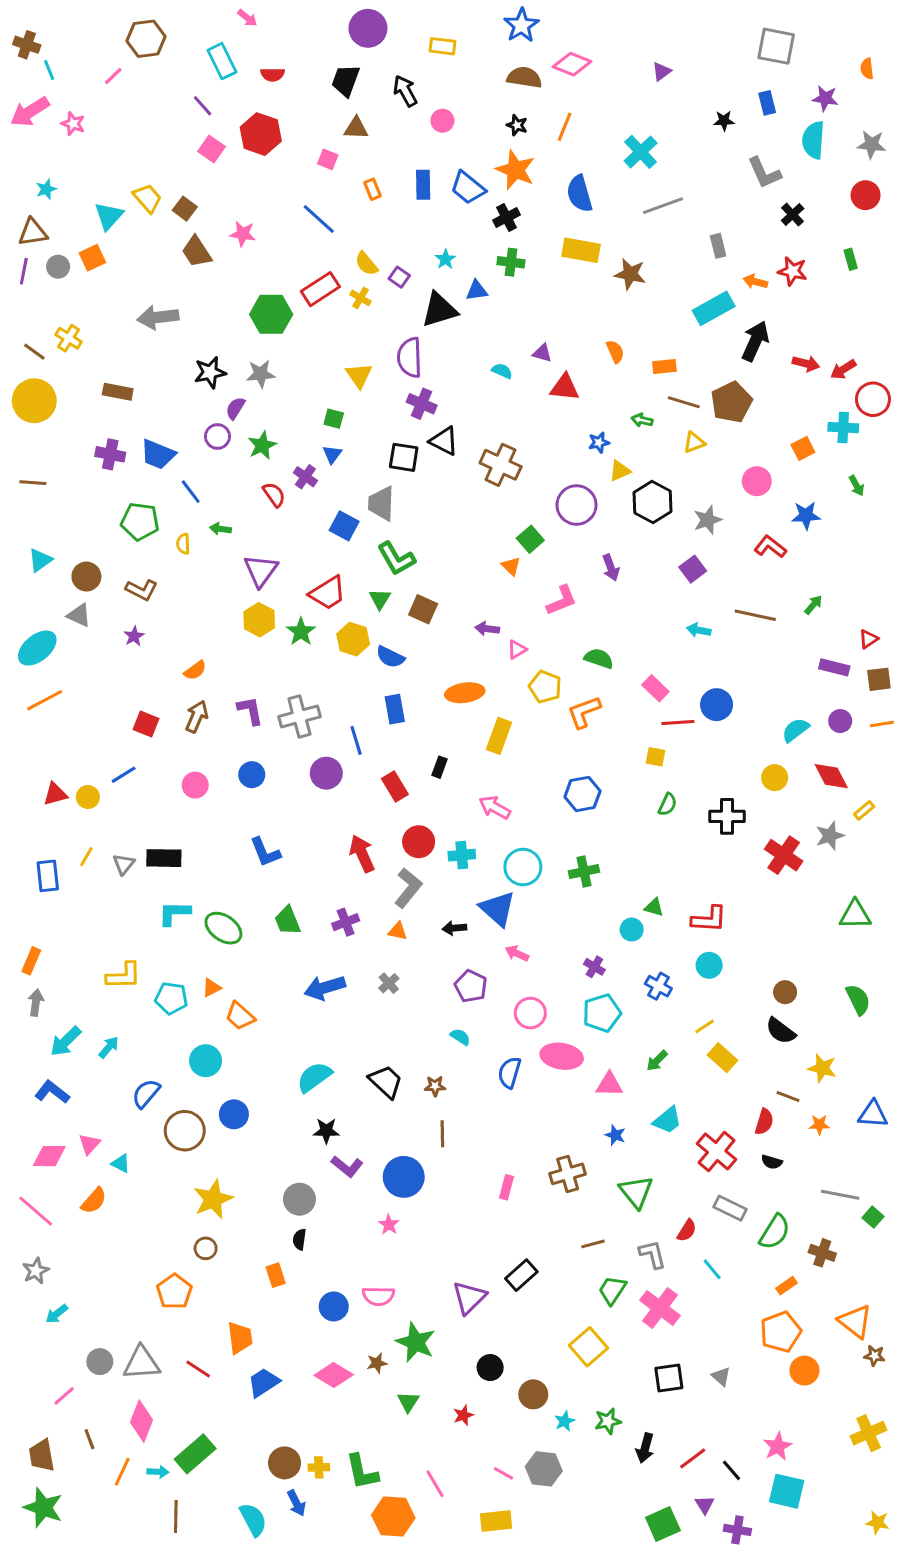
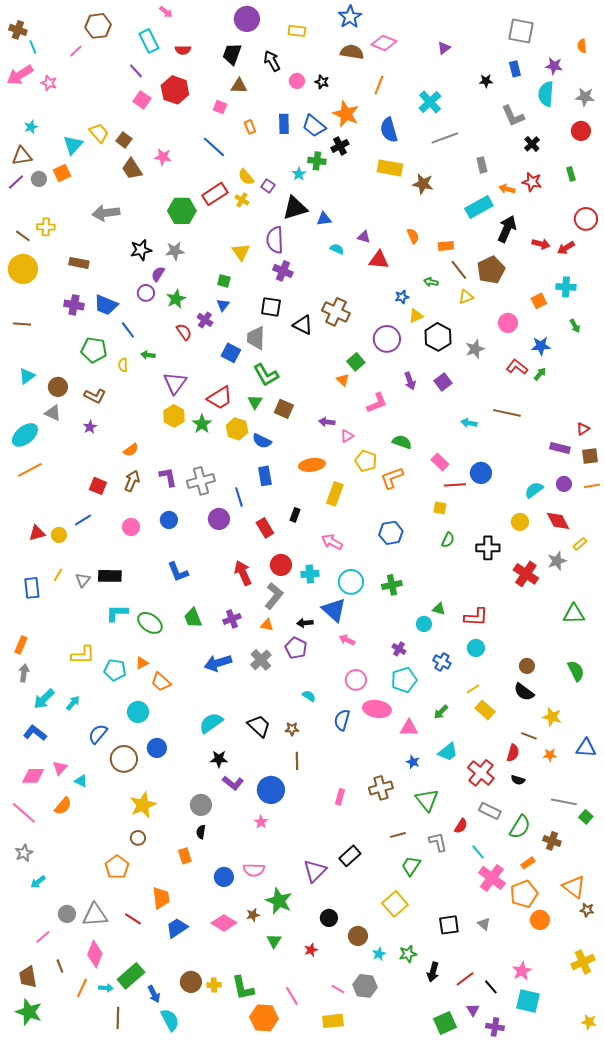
black star: (517, 125) -> (322, 82), moved
green cross: (511, 262) -> (317, 161), moved
purple line: (24, 271) -> (16, 182), turned 36
blue triangle: (477, 290) -> (324, 219), moved
yellow cross: (69, 338) -> (46, 227), turned -30
red circle: (873, 399) -> (586, 219), moved
brown line: (684, 402) -> (459, 270), turned 35
black triangle: (444, 441) -> (303, 325), moved
purple square: (693, 569) -> (443, 382), moved
green arrow: (813, 605) -> (540, 374), moved
gray cross: (389, 983) -> (261, 660), size x1.5
purple pentagon: (471, 986) -> (296, 648), moved
pink cross: (660, 1308) -> (492, 878), moved
blue arrow: (296, 1503) -> (154, 994), moved

